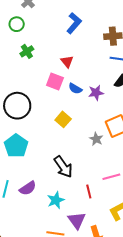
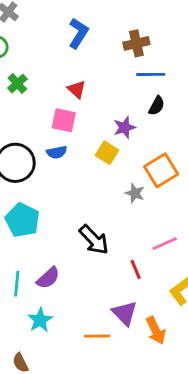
blue semicircle: (75, 89) -> (57, 152), moved, turned -32
yellow square: (63, 119) -> (107, 153), moved
cyan star: (56, 200) -> (40, 320), moved

